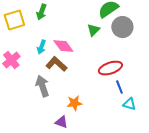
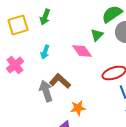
pink diamond: (63, 46) -> (82, 51), moved
brown L-shape: (56, 64) -> (60, 81), moved

